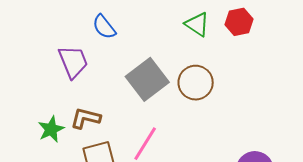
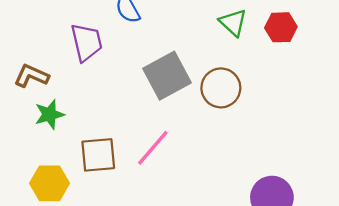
brown L-shape: (85, 118) -> (31, 76), moved

